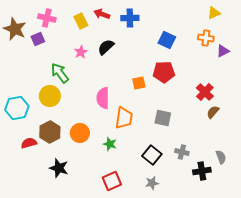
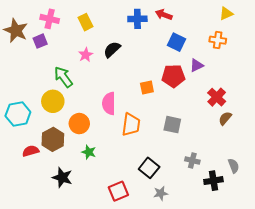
red arrow: (102, 14) -> (164, 15), moved
purple triangle: (223, 51) -> (197, 65), moved
orange circle: (80, 133) -> (79, 124), moved
green star: (110, 144) -> (89, 152), moved
black square: (152, 155) -> (149, 168), moved

